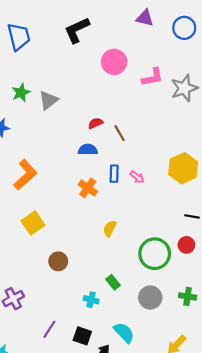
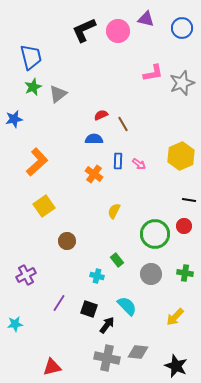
blue trapezoid: (19, 37) -> (31, 57), moved
pink circle: (114, 62) -> (118, 31), moved

